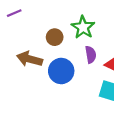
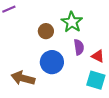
brown arrow: (30, 59) -> (23, 78), moved

